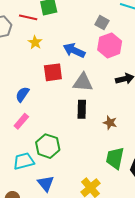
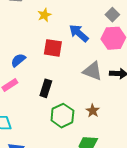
gray triangle: (83, 82) -> (92, 71), moved
black rectangle: (82, 109) -> (46, 88), moved
green hexagon: (48, 146) -> (62, 116), moved

